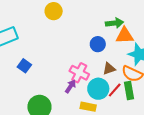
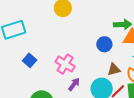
pink cross: (79, 73) -> (65, 64), moved

